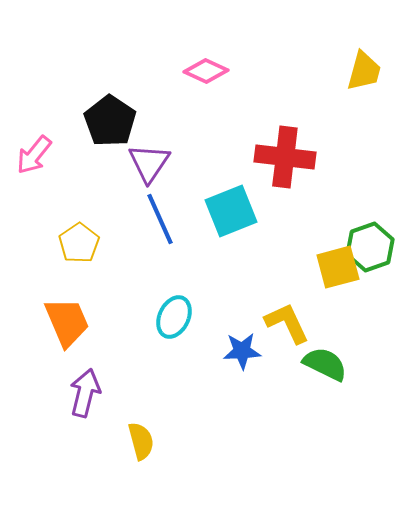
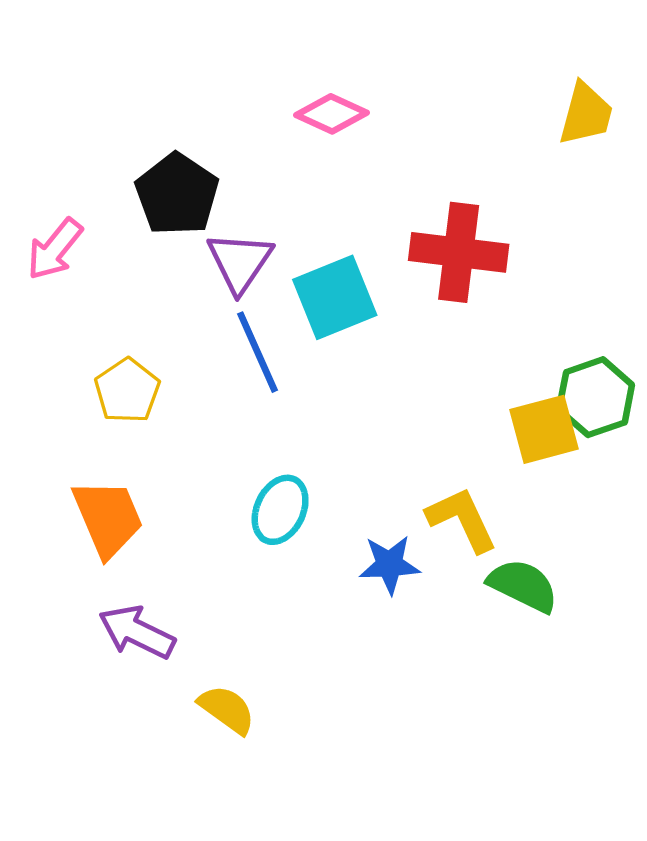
cyan square: (231, 211) -> (335, 297), moved
purple arrow: (85, 393) -> (137, 632), turned -78
yellow semicircle: (141, 441) -> (227, 709), turned -39

